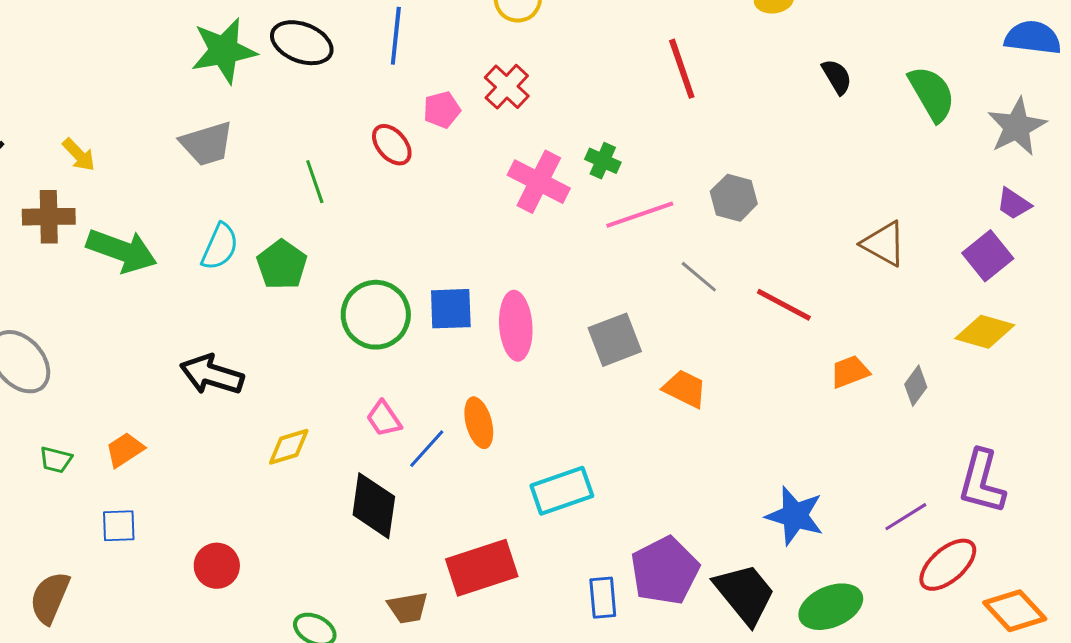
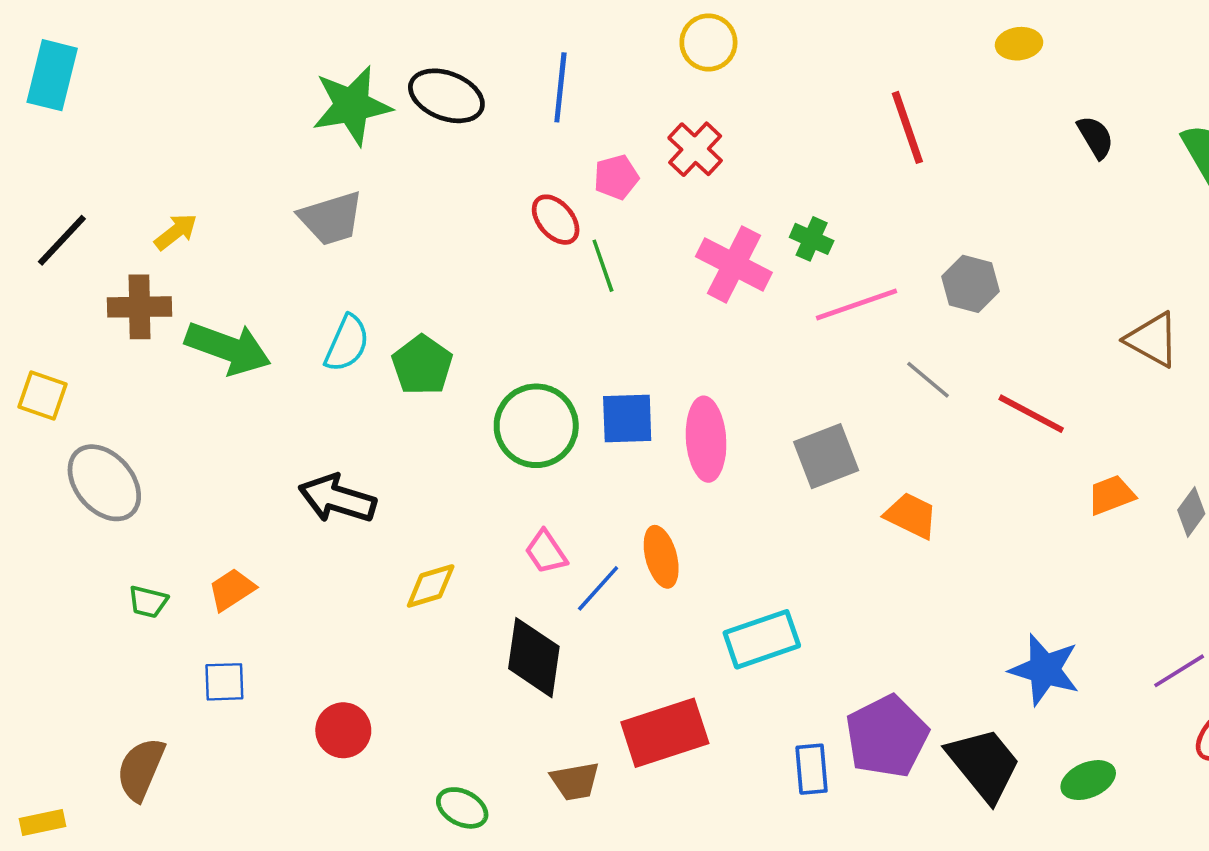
yellow arrow: (79, 155) -> (176, 232), turned -84
green line: (315, 182) -> (603, 266), moved
green ellipse: (831, 607) -> (1088, 780), size x0.7

